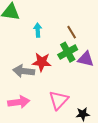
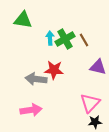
green cross: (68, 52) -> (65, 39), moved
pink triangle: (59, 100) -> (90, 103), moved

